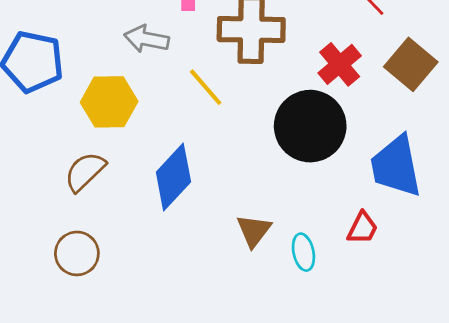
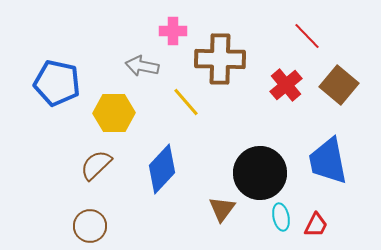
black circle: (310, 126) -> (260, 173), moved
red trapezoid: (362, 228) -> (316, 225), moved
cyan ellipse: (303, 252) -> (281, 217), moved

